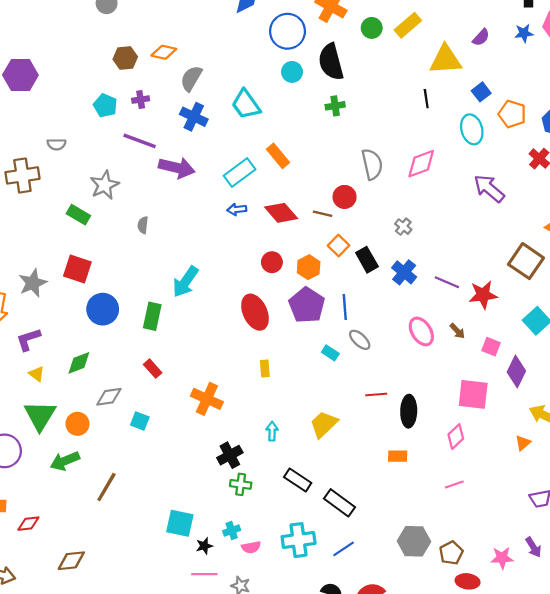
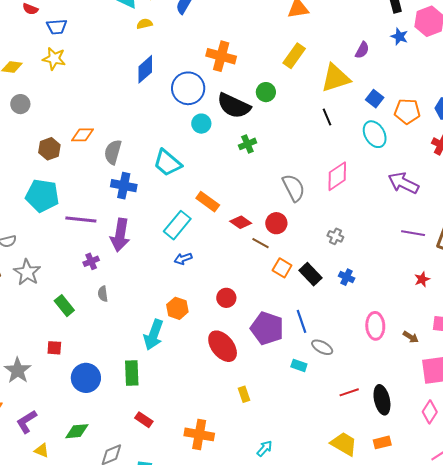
green circle: (372, 28) -> (266, 92), moved
blue star: (524, 33) -> (399, 37), turned -30
black semicircle: (331, 62) -> (234, 106), turned -36
purple cross: (141, 100) -> (91, 261), moved
cyan pentagon: (105, 106) -> (42, 196), size x1.5
purple arrow: (177, 168) -> (120, 235), turned 100
gray star: (105, 185) -> (27, 272), moved
red diamond: (281, 213) -> (241, 222), moved, size x0.7
brown line: (323, 214) -> (261, 243), turned 30
green rectangle: (78, 215) -> (64, 306), moved, turned 35
orange hexagon: (309, 267) -> (177, 308), moved
red square: (77, 269) -> (54, 348), size x0.6
blue cross: (404, 272) -> (347, 277), size x0.7
purple line: (447, 282) -> (413, 233), moved
red star: (483, 295) -> (422, 279), size x0.6
pink ellipse: (421, 331) -> (375, 326), turned 44
brown arrow: (457, 331) -> (411, 337), moved
green diamond: (79, 363) -> (77, 431), turned 30
yellow trapezoid: (324, 424) -> (344, 444), moved, turned 88
cyan arrow: (272, 431) -> (265, 449), turned 54

